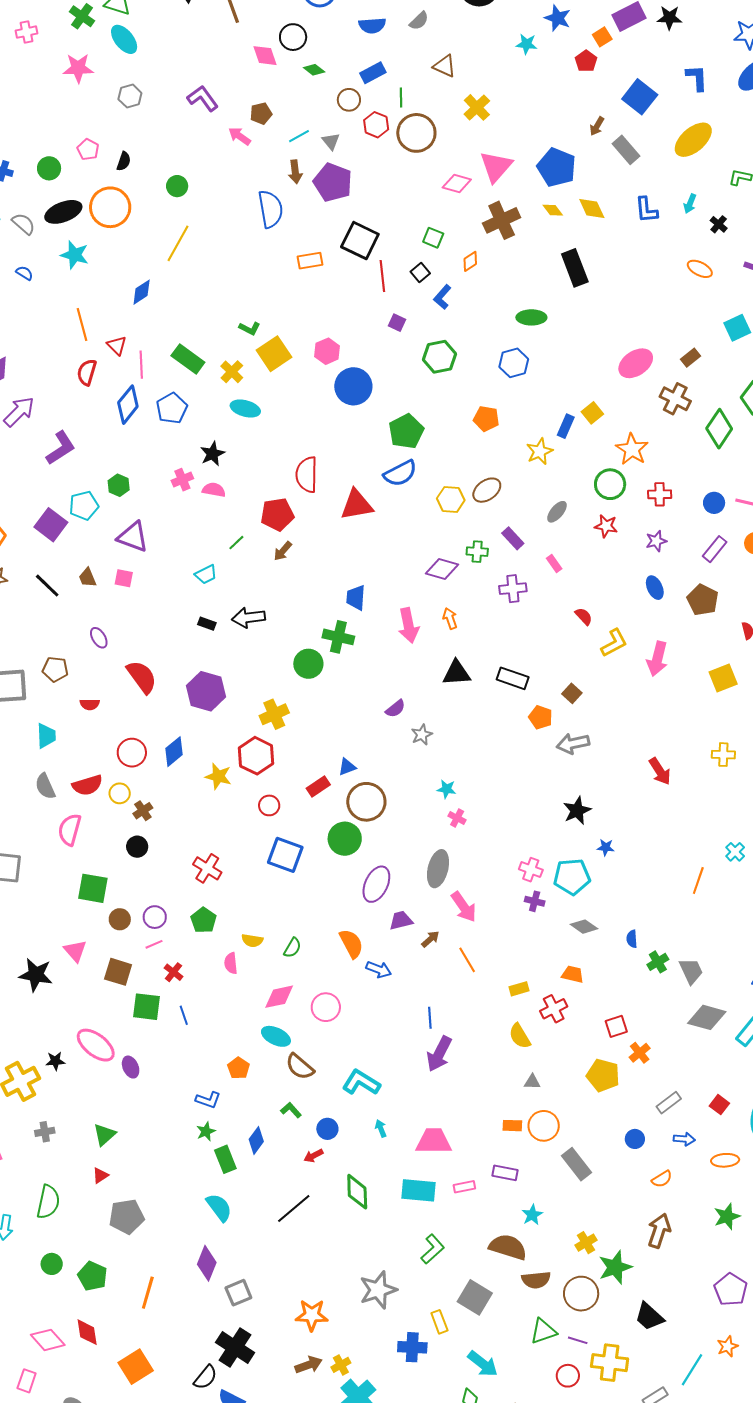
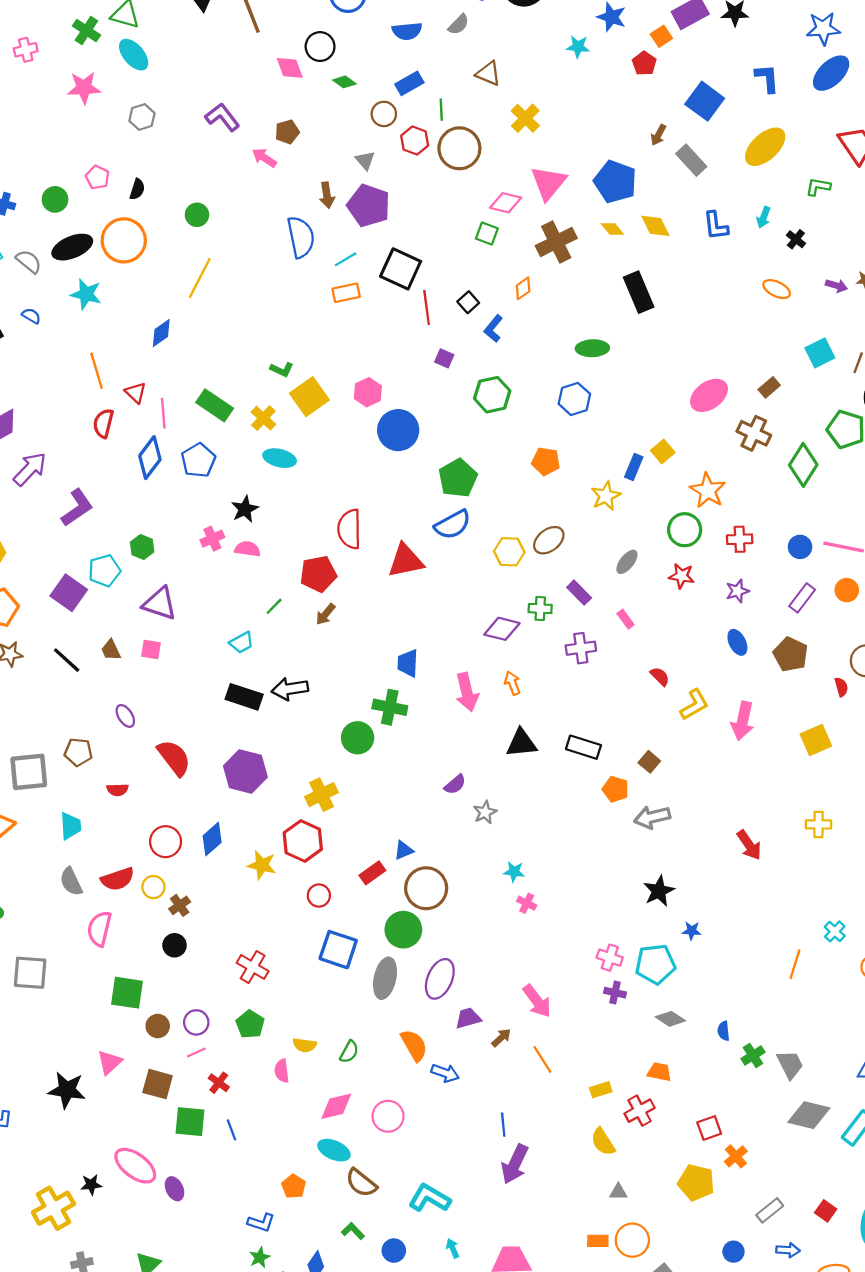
cyan line: (299, 136) -> (346, 259), moved
green square: (433, 238) -> (487, 234), moved
black rectangle: (207, 624) -> (244, 697), size x1.8
gray ellipse: (438, 869) -> (385, 978), moved
pink triangle: (75, 951) -> (110, 1062), turned 30

